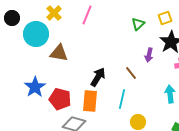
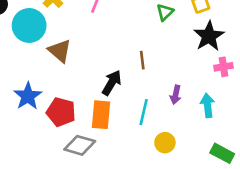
brown triangle: (59, 53) -> (60, 51), turned 30
purple arrow: (149, 55) -> (176, 95), moved
brown line: (131, 73) -> (142, 60), moved, turned 32

